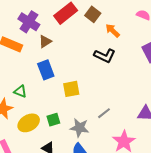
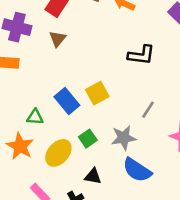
brown triangle: (45, 41) -> (57, 39), moved
black L-shape: (105, 56) -> (141, 55), moved
blue rectangle: (46, 70) -> (67, 101), moved

